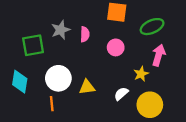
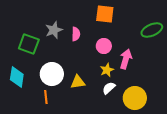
green ellipse: (152, 27) -> (152, 30), moved
green square: (33, 45) -> (29, 44), turned 30
pink arrow: (159, 55) -> (126, 59), moved
yellow star: (141, 74) -> (107, 70), moved

